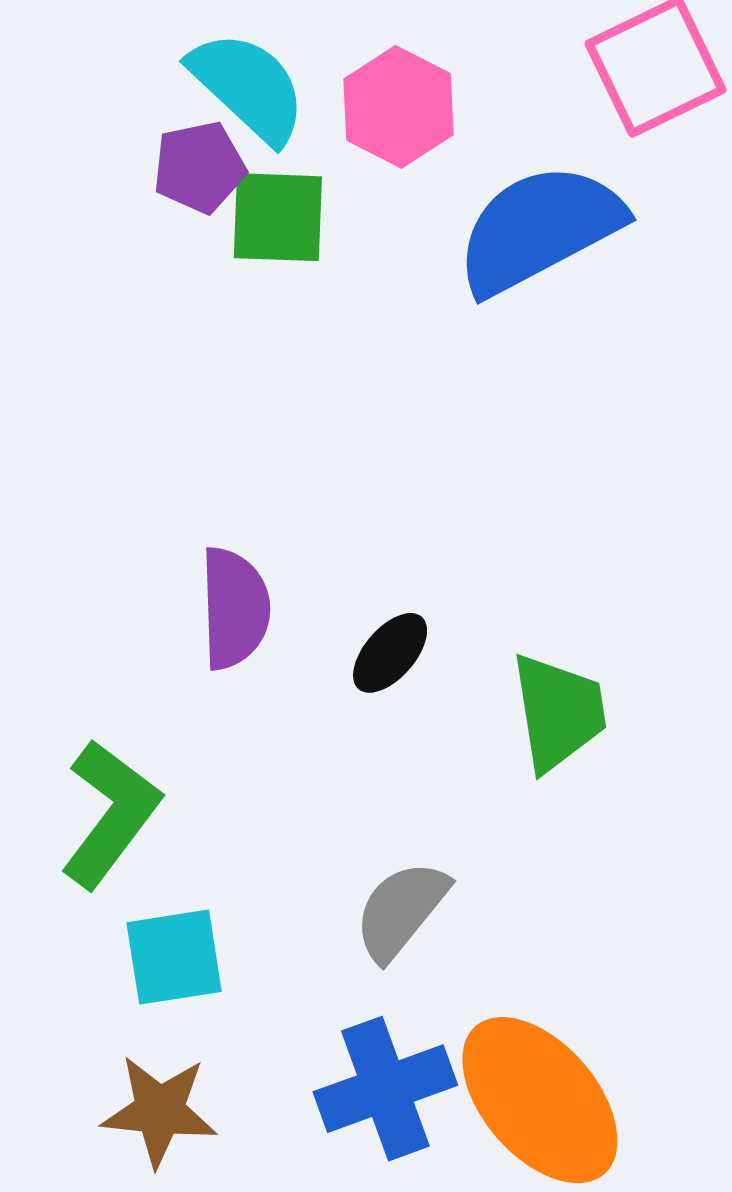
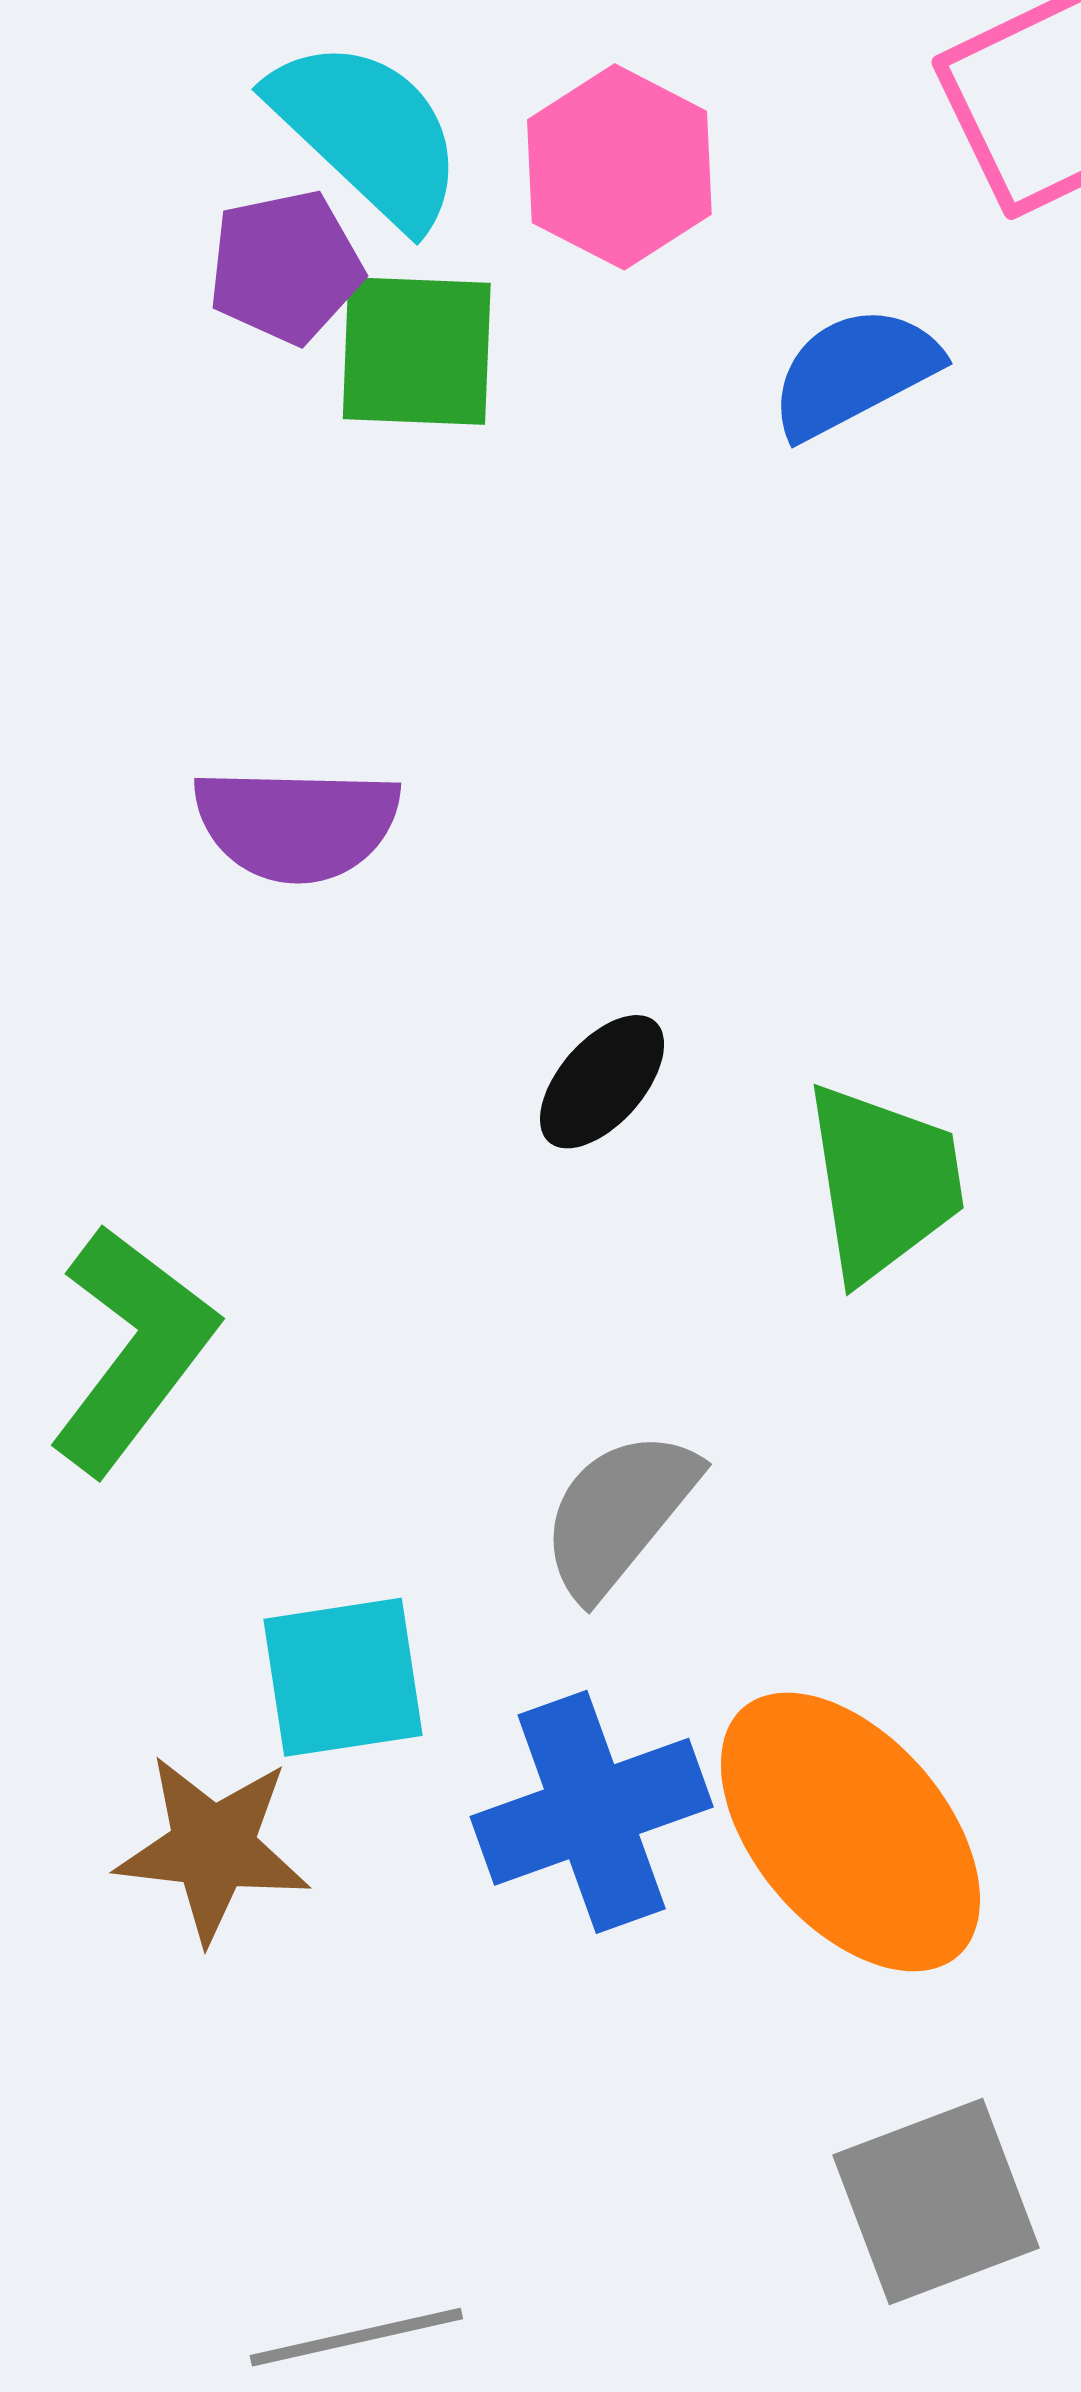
blue semicircle: (539, 229) -> (854, 372), size x0.6
purple semicircle: (235, 608) -> (297, 824), moved, turned 93
cyan square: (174, 957) -> (343, 1677), moved

